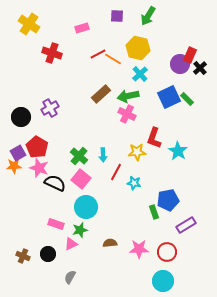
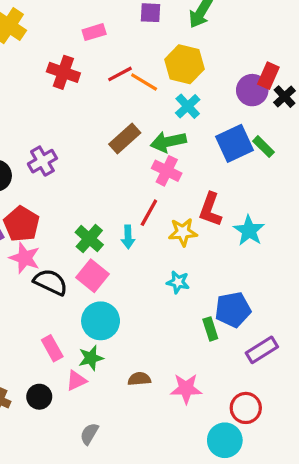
red cross: (52, 53) -> (63, 72), moved
red line: (116, 172) -> (149, 213), moved
pink rectangle: (56, 224) -> (52, 348), turned 42
red circle: (167, 252) -> (246, 408), moved
gray semicircle: (70, 277) -> (89, 434), moved

